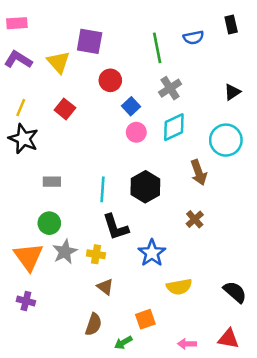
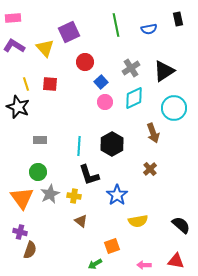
purple square: (90, 41) -> (69, 32), turned -35
green line: (157, 48) -> (116, 25), moved
black triangle: (232, 92) -> (164, 71), moved, size x1.6
yellow line: (21, 108) -> (26, 84), moved, turned -40
red square: (65, 109) -> (50, 84), turned -35
brown semicircle: (93, 324) -> (30, 250), moved

